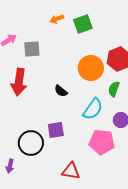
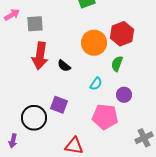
red arrow: (19, 82) -> (40, 56), moved
cyan semicircle: (93, 109) -> (96, 84), size x0.6
purple square: (56, 130) -> (59, 105), turned 30

